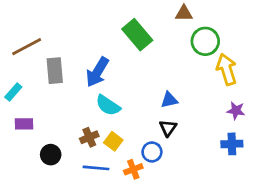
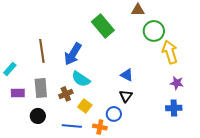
brown line: (27, 47) -> (42, 51), moved, turned -70
gray rectangle: (55, 71) -> (41, 88), moved
blue triangle: (169, 100) -> (127, 75), turned 40
brown cross: (89, 137) -> (66, 94), moved
orange cross: (133, 169) -> (100, 127), turned 32

